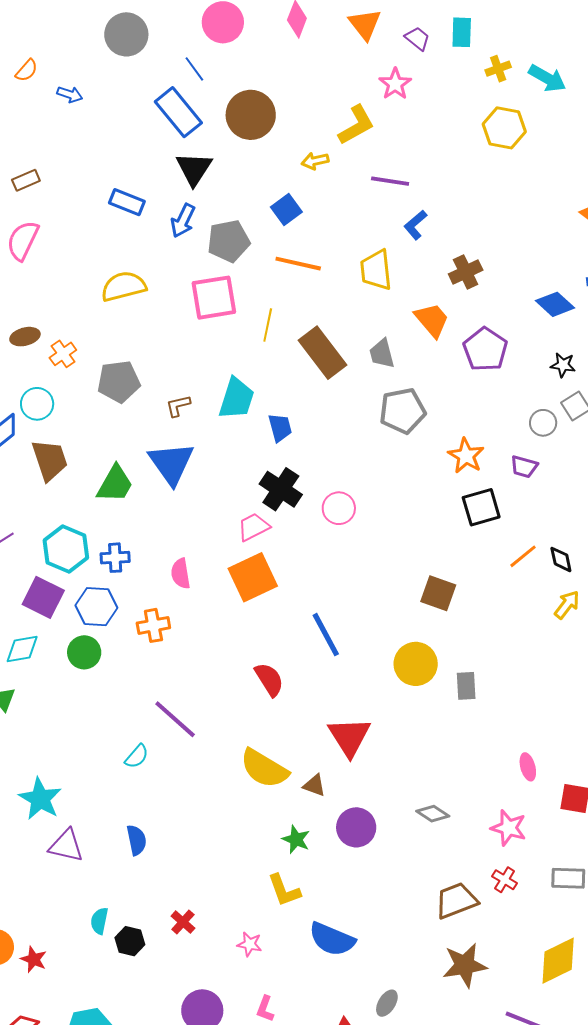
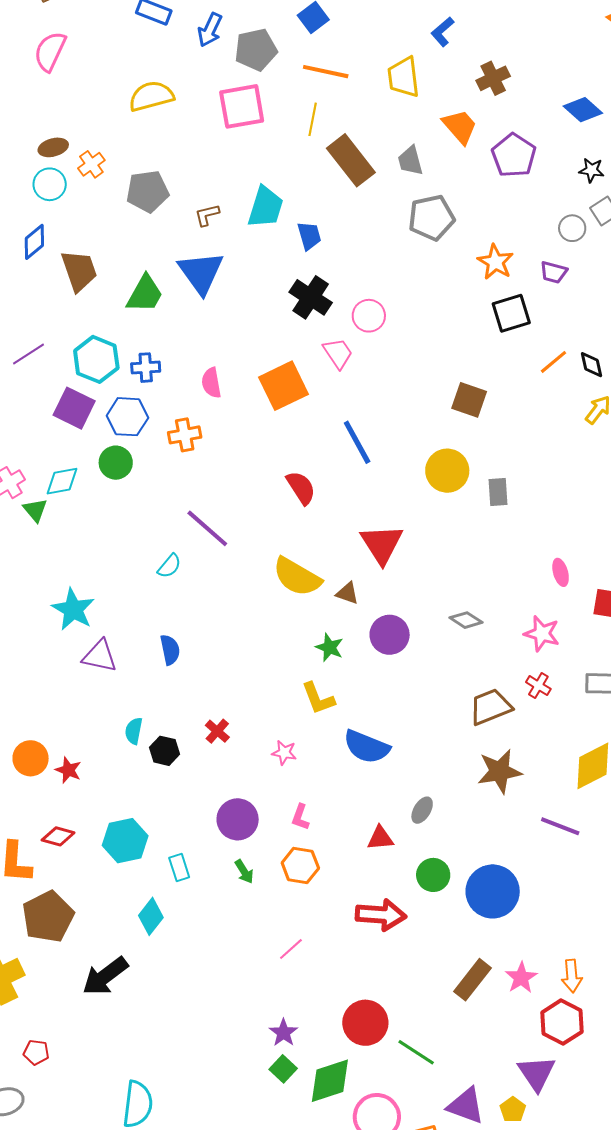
yellow line: (268, 325) -> (313, 119), moved
cyan circle: (37, 404) -> (50, 184), moved
pink trapezoid: (254, 527) -> (338, 353), moved, turned 84
cyan diamond: (22, 649) -> (62, 481), moved

